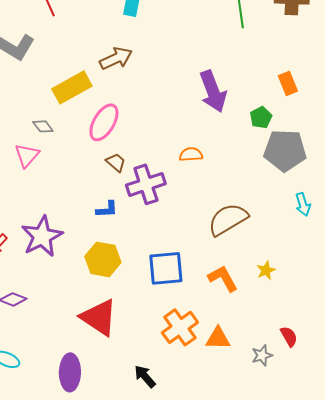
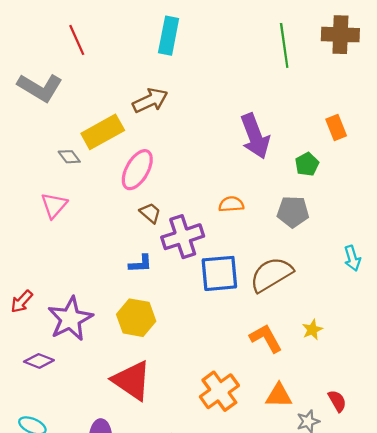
gray diamond: (43, 126) -> (69, 157), moved
gray pentagon: (285, 150) -> (293, 212), moved, size x0.7
purple star: (42, 236) -> (70, 319), moved
blue square: (166, 268) -> (219, 273), moved
orange triangle: (218, 338) -> (279, 396), moved

